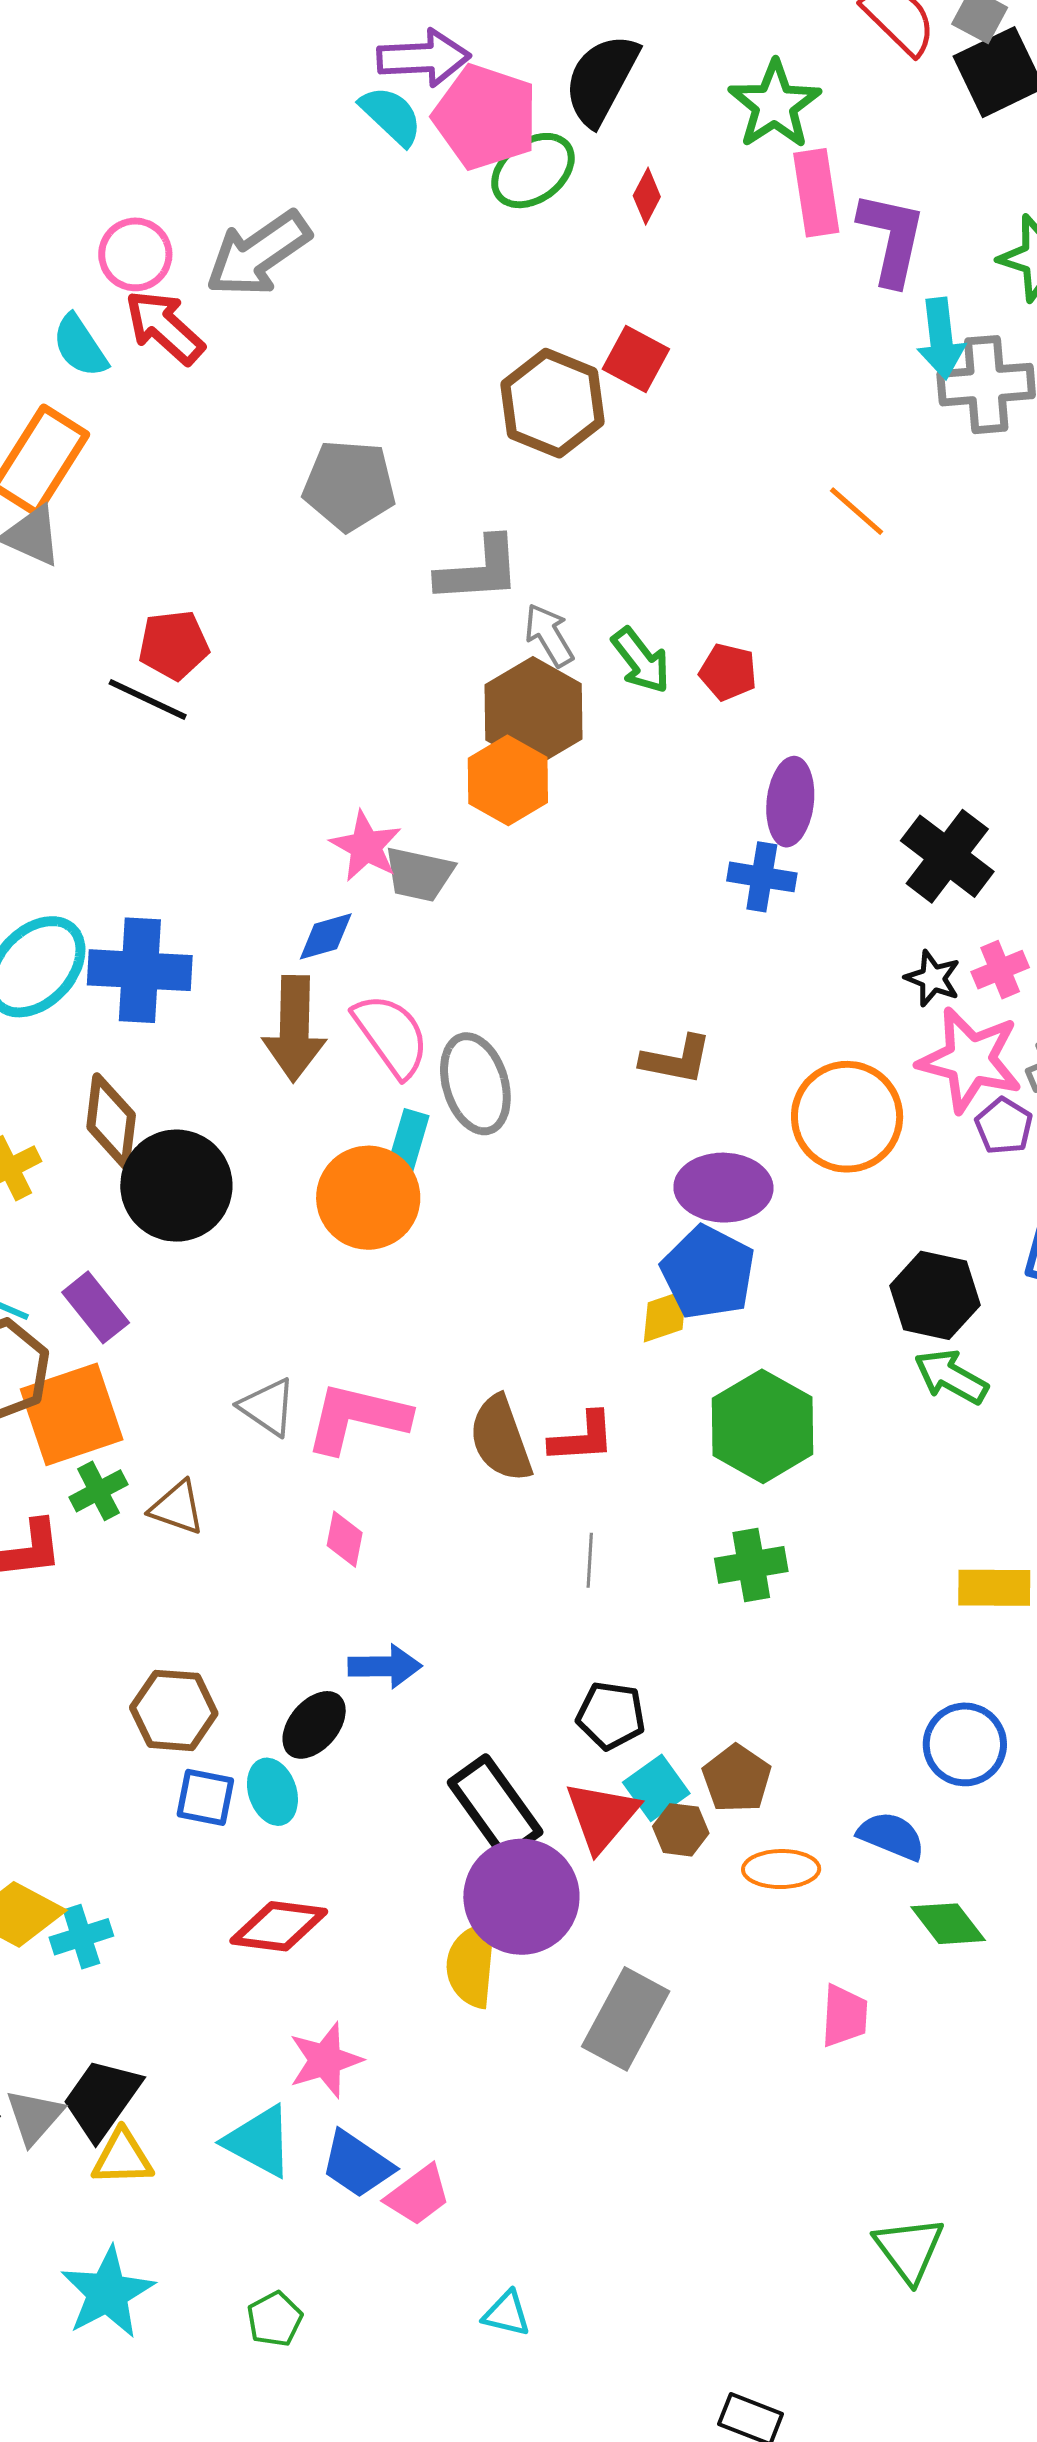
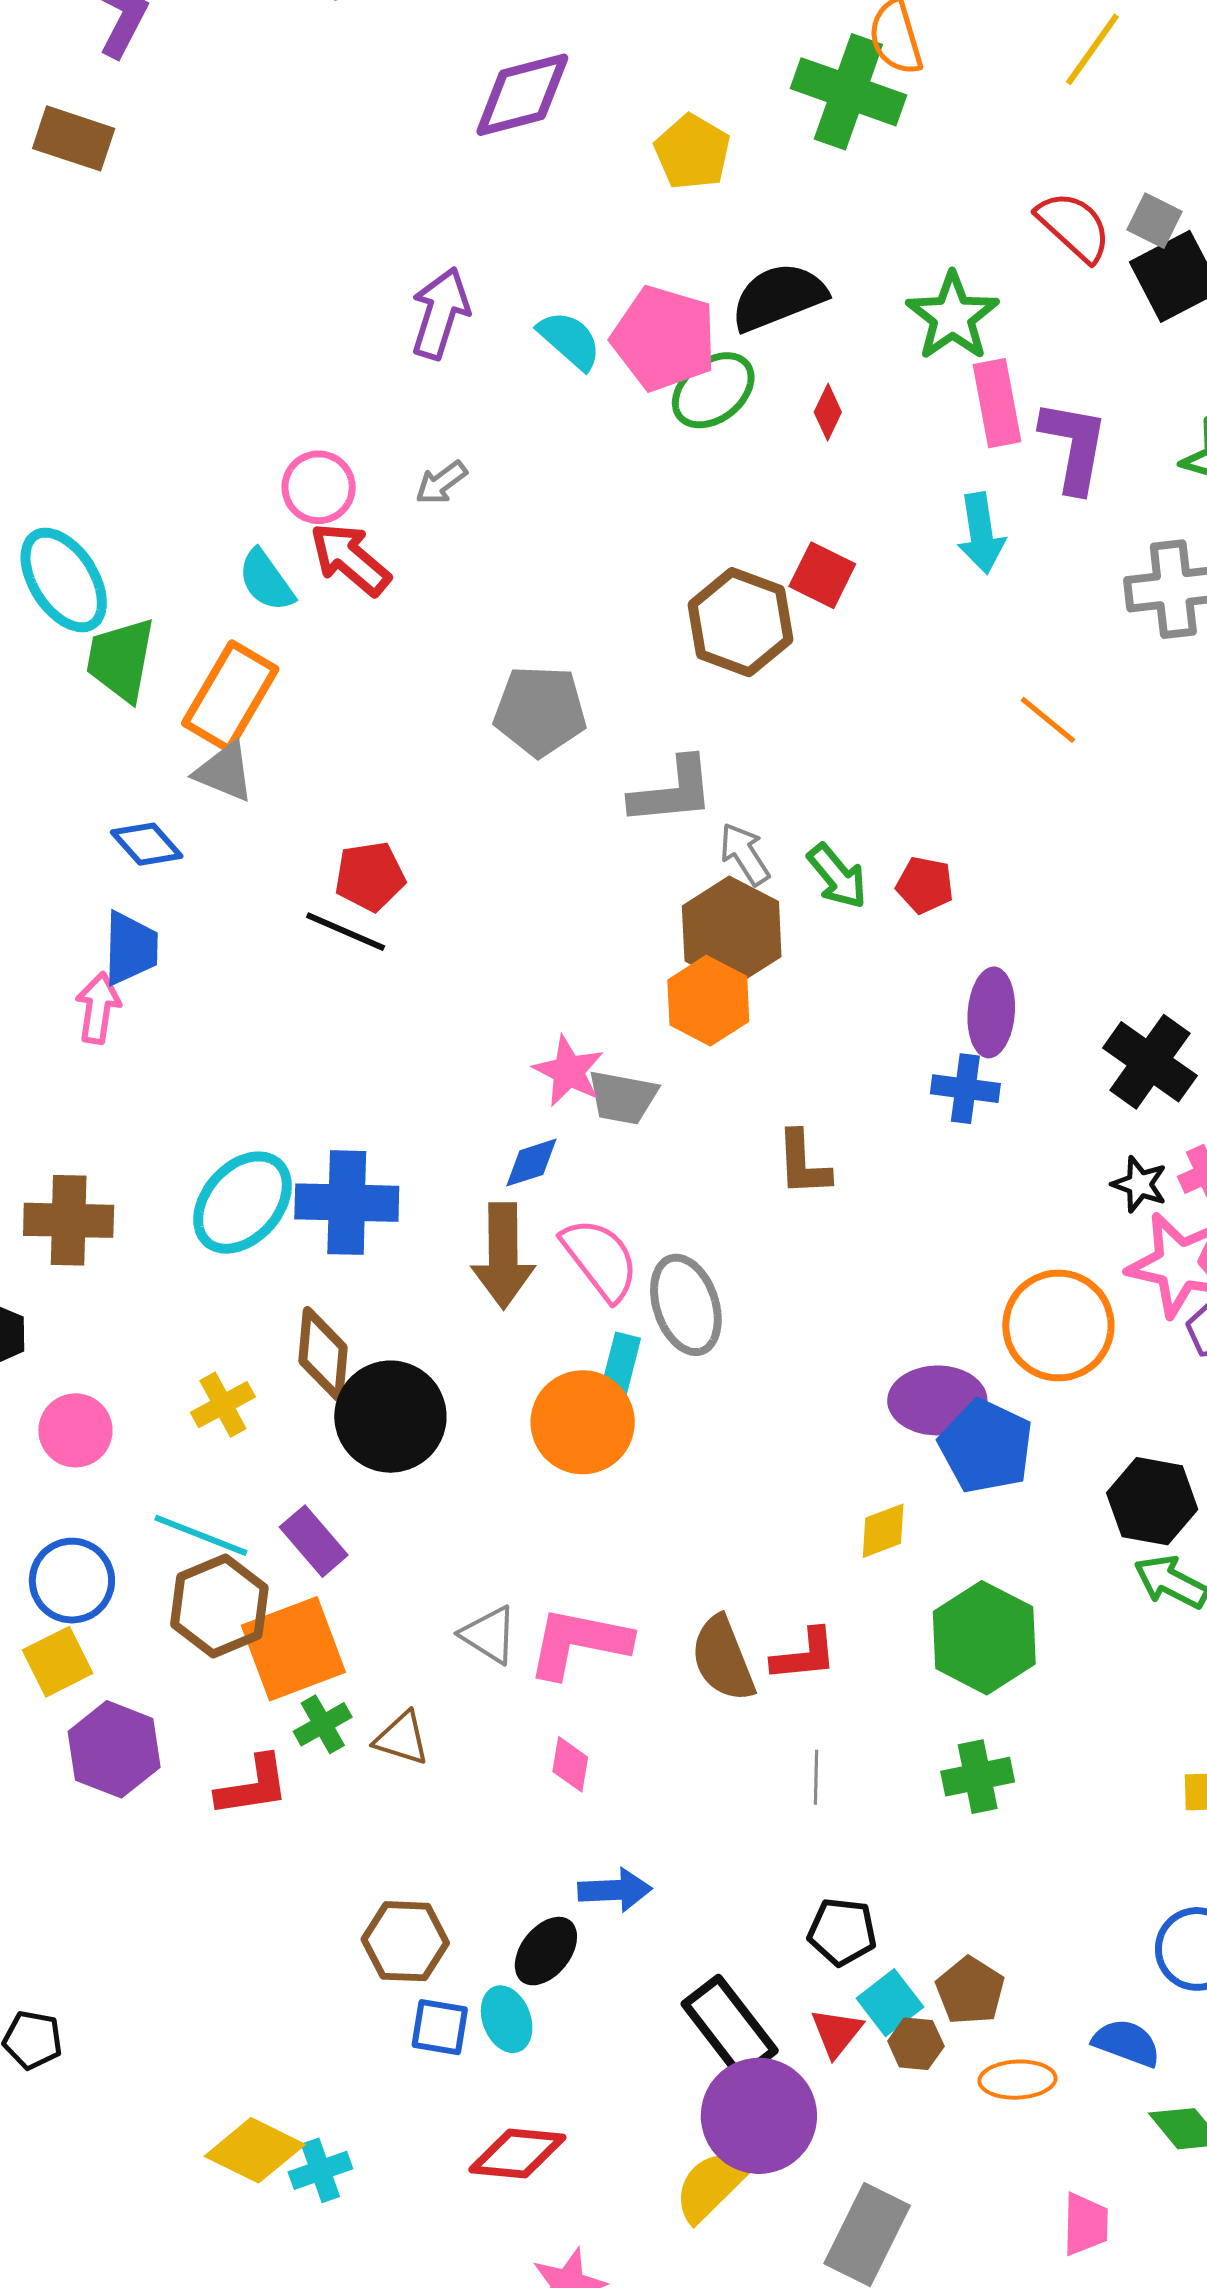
purple arrow: (424, 58) -> (440, 313), moved, turned -68
black semicircle: (601, 80) -> (779, 297), turned 42
gray arrow: (258, 254) -> (441, 483), size x0.5
cyan arrow: (941, 338) -> (981, 533), moved
brown L-shape: (676, 1060) -> (803, 1163), moved, turned 78
blue pentagon: (708, 1272) -> (986, 1446), moved
red triangle: (602, 1816) -> (837, 2033), size x0.7
yellow semicircle: (472, 1965) -> (711, 2185), turned 42

